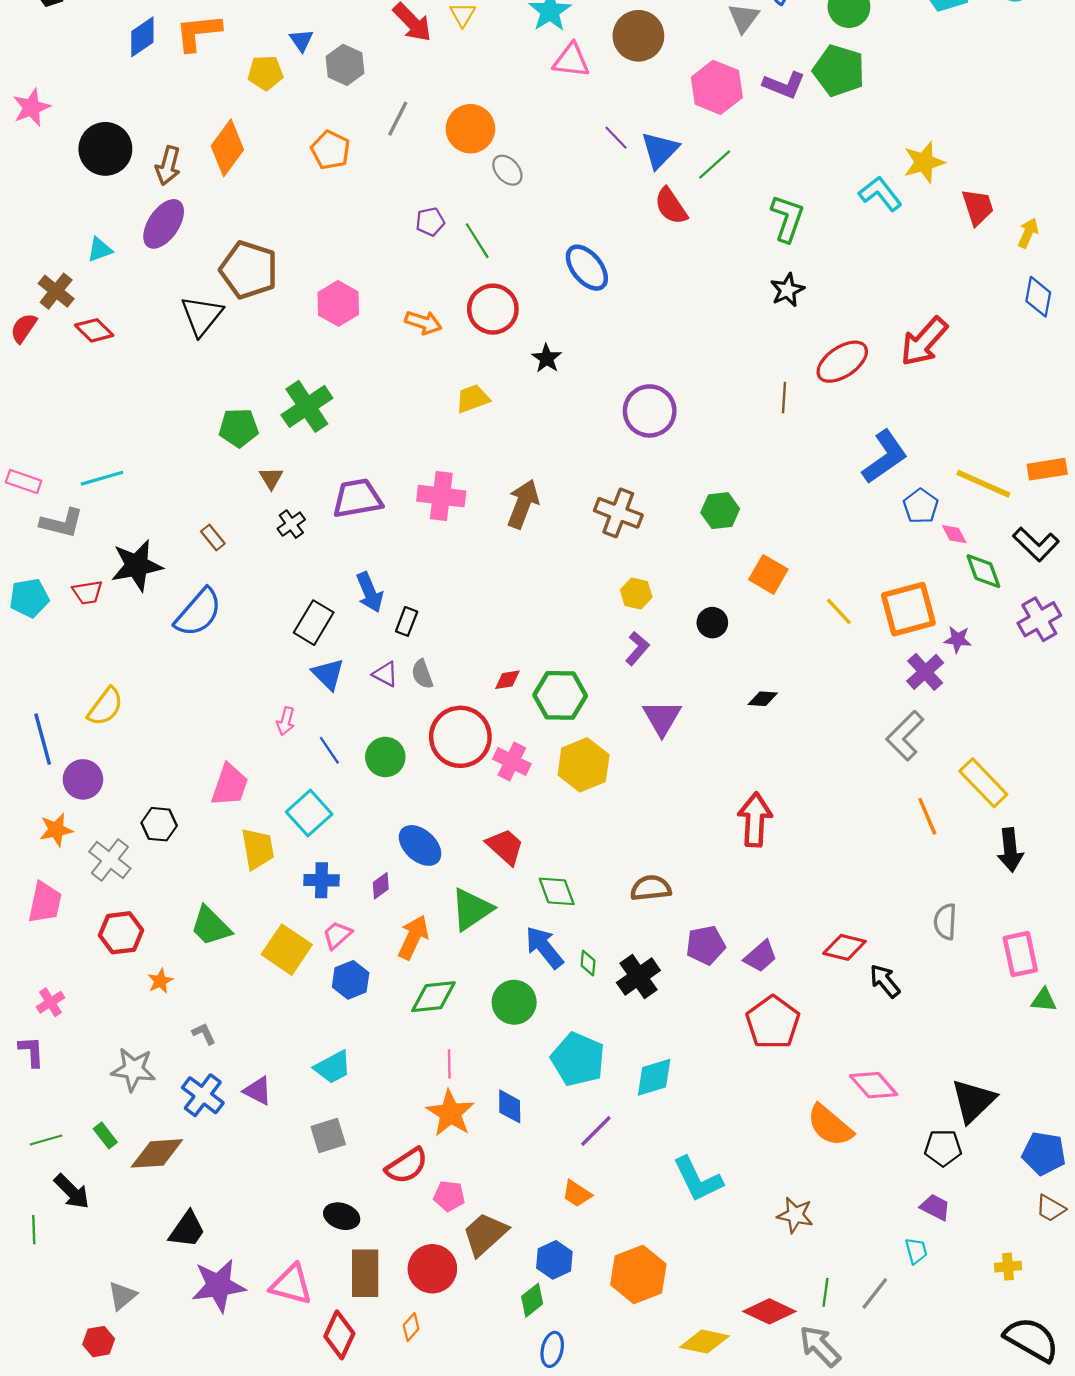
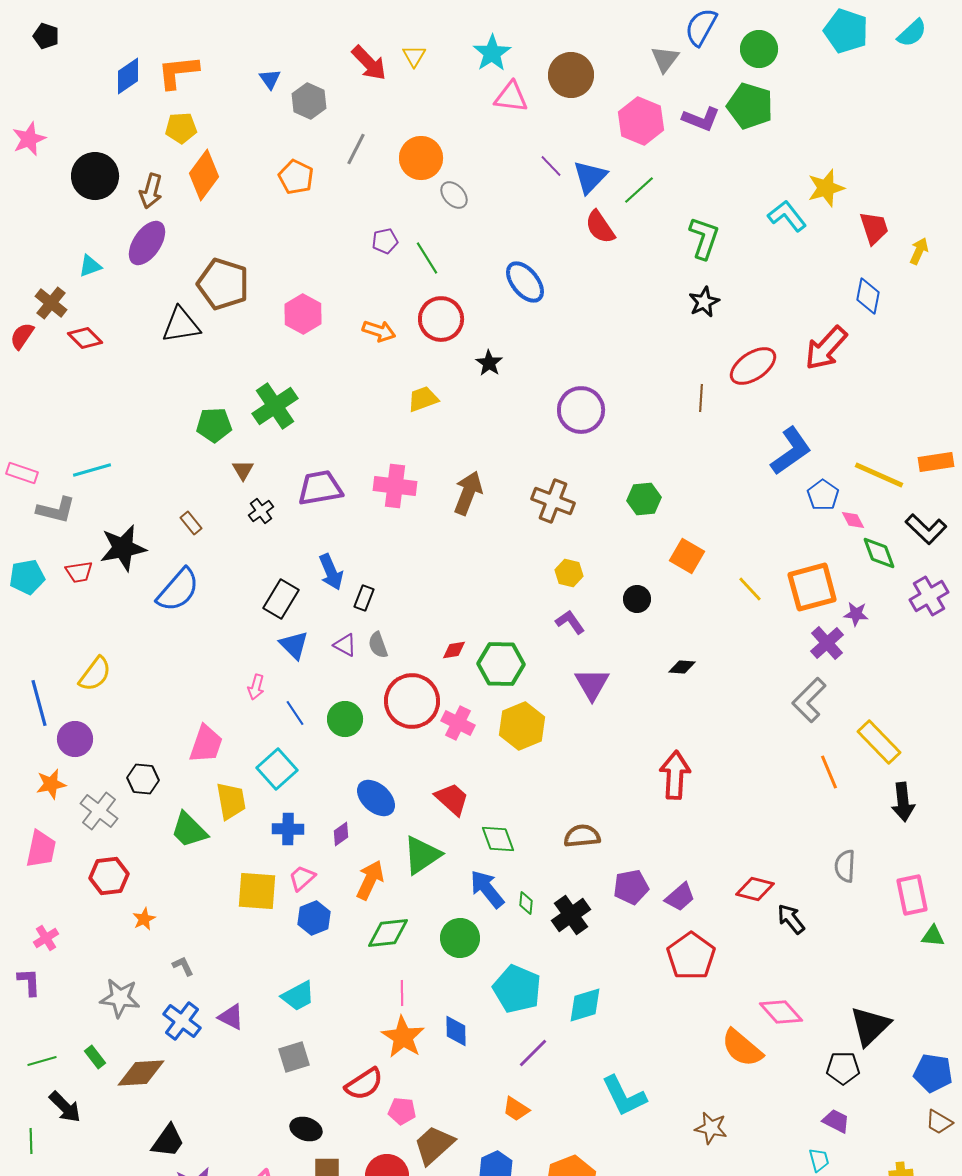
yellow pentagon: (265, 73) -> (181, 128), moved
blue diamond: (1038, 297) -> (868, 296), moved
black triangle: (202, 316) -> (181, 325), turned 42
purple L-shape: (637, 648) -> (570, 622), turned -76
green trapezoid: (211, 926) -> (189, 830), moved
yellow square: (287, 950) -> (257, 891), turned -30

